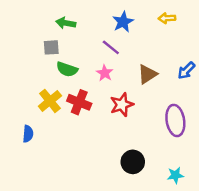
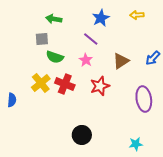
blue semicircle: (28, 134) -> (12, 100), moved
black circle: (133, 162) -> (82, 135), moved
cyan star: (175, 175) -> (136, 144), moved

